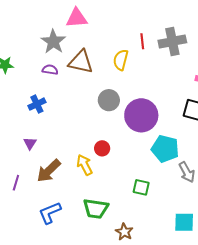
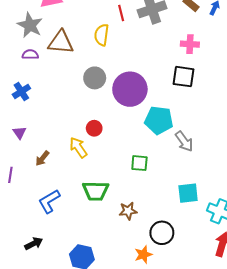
brown arrow: (49, 171) -> (42, 158), size x0.6
brown star: (124, 232) -> (128, 211), turned -30

